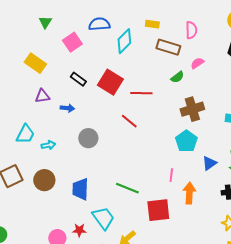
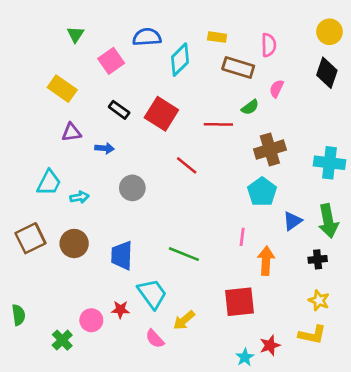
pink semicircle: (197, 63) -> (277, 89), turned -32
red line: (141, 93) -> (218, 124), moved
red square: (158, 210) -> (240, 302), moved

